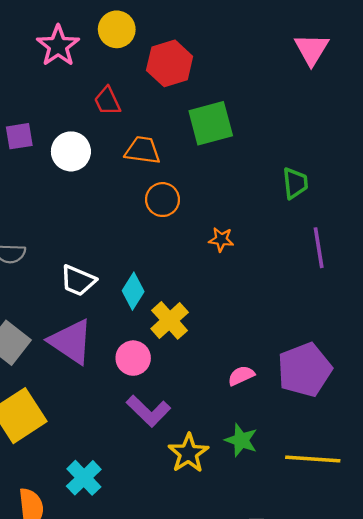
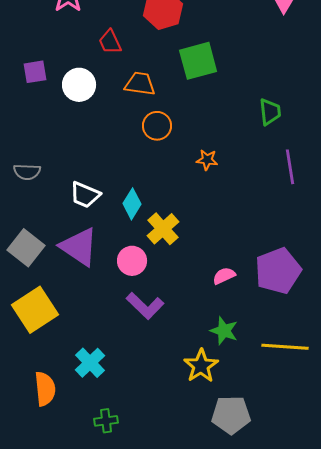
yellow star: (188, 453) -> (201, 366), moved

